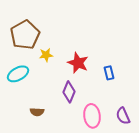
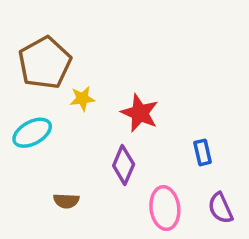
blue rectangle: (109, 73) -> (203, 152), moved

